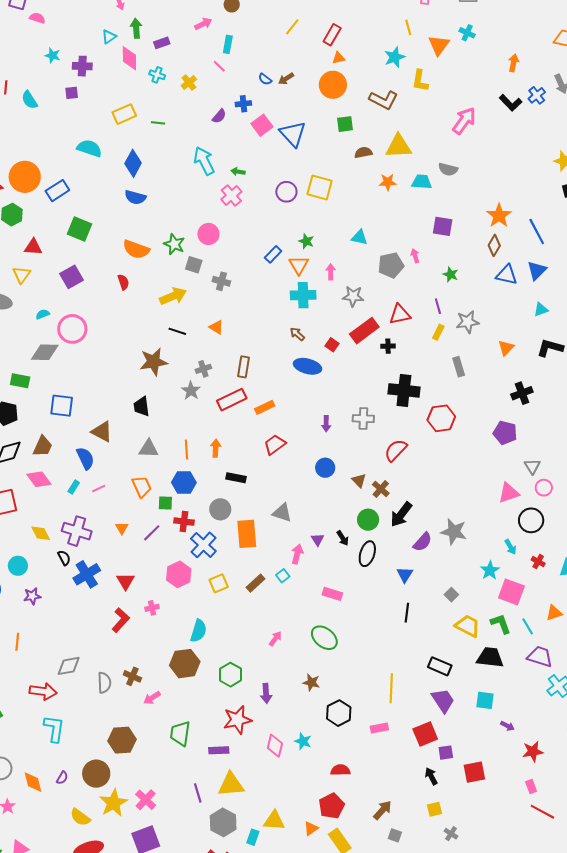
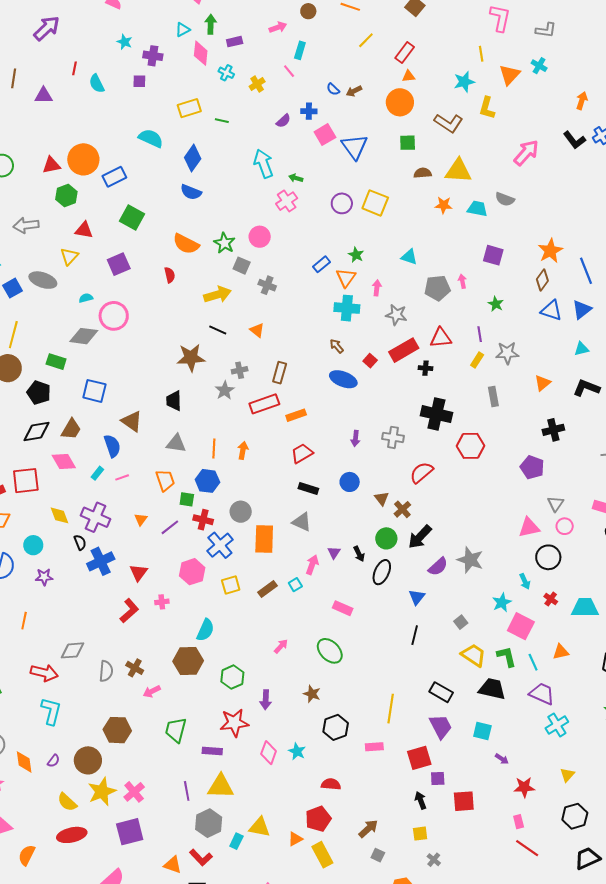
black rectangle: (236, 478) -> (308, 489), moved

